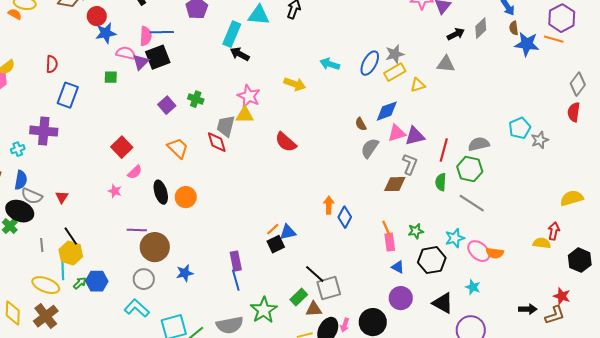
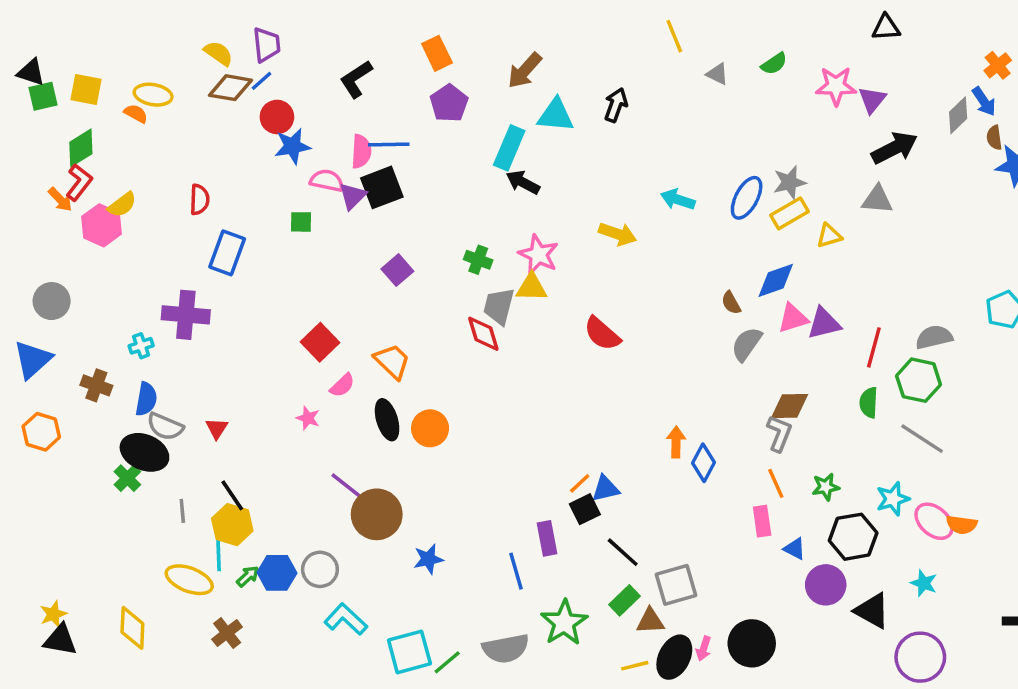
gray diamond: (481, 28) -> (958, 115), moved
black arrow: (456, 34) -> (894, 148), size x1.5
green cross: (196, 99) -> (478, 260), moved
orange trapezoid: (178, 148) -> (392, 361), moved
gray L-shape: (410, 164) -> (779, 433), moved
purple line: (137, 230) -> (346, 485), turned 36
pink rectangle: (390, 242) -> (762, 521), moved
purple rectangle: (236, 261) -> (547, 538), moved
black line: (315, 274) -> (623, 552), moved
gray circle: (144, 279) -> (320, 569), moved
purple circle: (401, 298) -> (826, 585), moved
brown cross: (46, 316) -> (227, 633), moved, size x0.7

